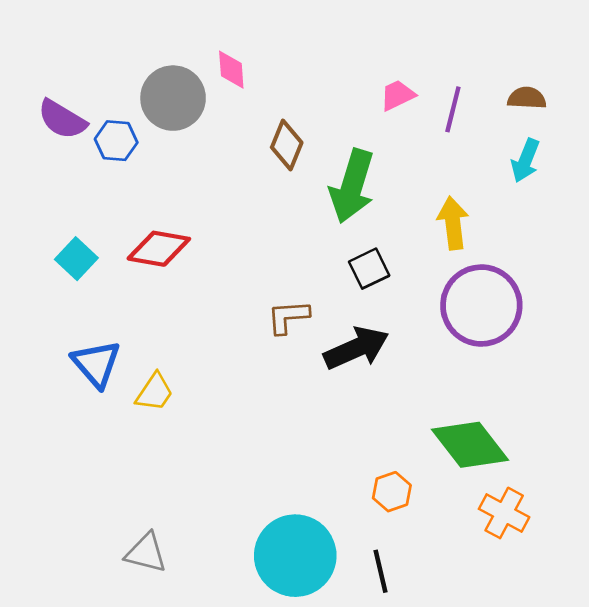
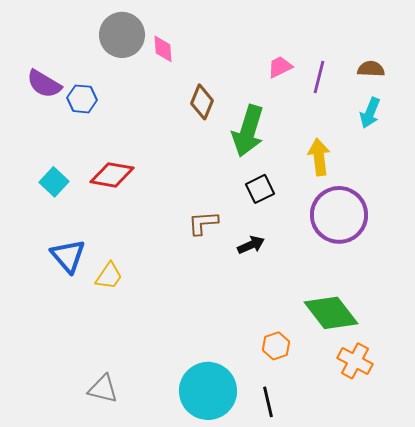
gray circle: (173, 98) -> (122, 35), moved
black arrow: (356, 348) -> (251, 245), size x0.6

